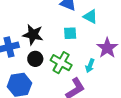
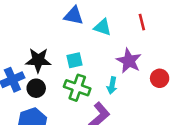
cyan square: (70, 33) -> (74, 60), moved
black circle: (35, 59) -> (36, 88), moved

